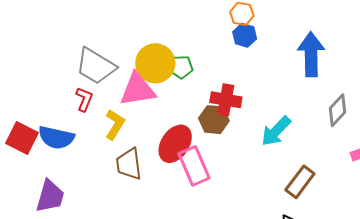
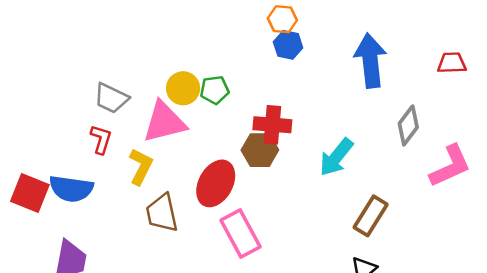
yellow circle: (155, 63) -> (183, 88), size x0.7
gray trapezoid: (96, 66) -> (111, 98), size x0.7
pink rectangle: (194, 166) -> (241, 234), moved

